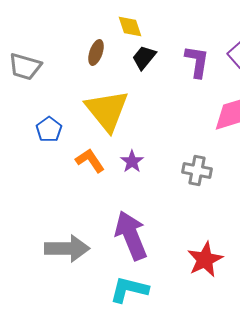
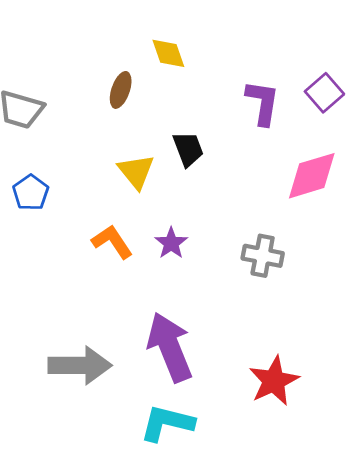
black trapezoid: (144, 57) -> (188, 149), moved, turned 120
yellow triangle: (107, 110) -> (136, 171), size x0.6
blue pentagon: (49, 129) -> (31, 193), moved

